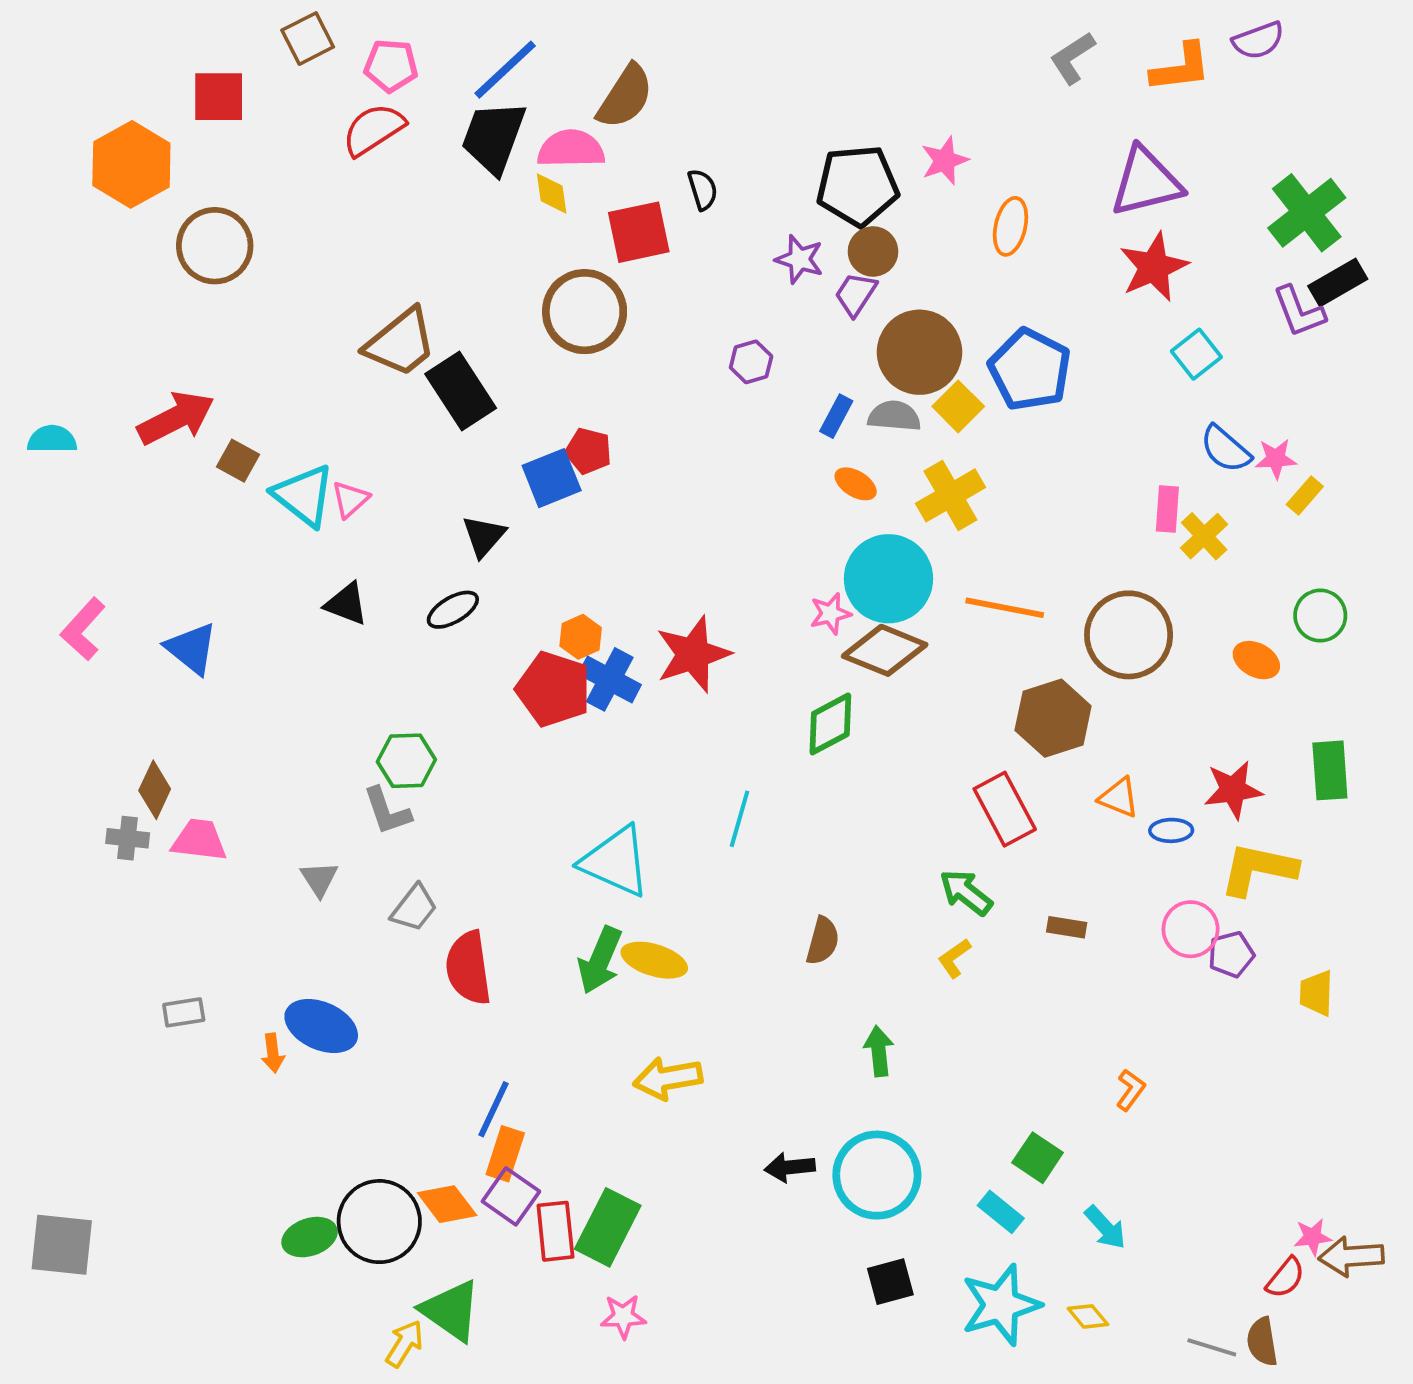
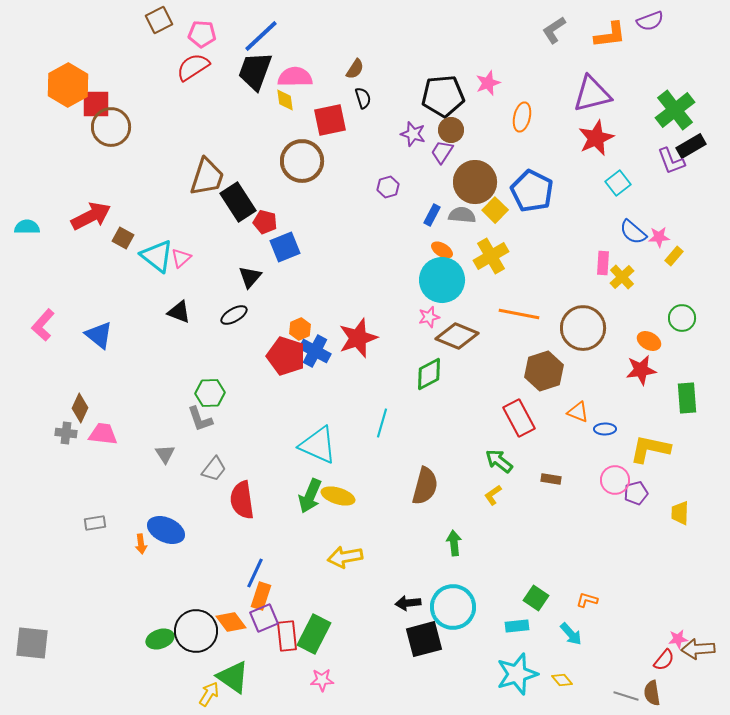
red square: (219, 97) -> (96, 104), moved
brown semicircle: (625, 97) -> (355, 69), moved, size x0.6
brown trapezoid: (401, 343) -> (207, 177), turned -33
red pentagon: (588, 451) -> (265, 222), moved
cyan circle: (889, 579) -> (442, 280), moved
red star: (1233, 790) -> (641, 370), moved
brown semicircle: (823, 941) -> (425, 486), size x1.5
orange L-shape: (1131, 1090) -> (587, 600), moved, turned -110
purple square: (511, 1196) -> (264, 618), turned 32
cyan rectangle: (1001, 1212) -> (517, 626), turned -45
black square: (890, 1282) -> (424, 639), moved, size x1.5

